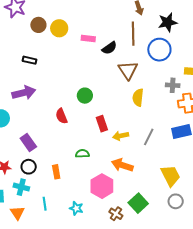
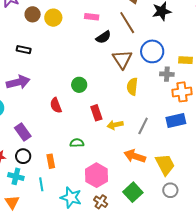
brown line: (133, 34) -> (127, 23), turned -30
pink rectangle: (88, 39) -> (92, 17), moved
blue circle: (159, 50) -> (152, 51), moved
orange arrow: (122, 165) -> (135, 156), moved
cyan line: (45, 204) -> (41, 184), moved
cyan star: (76, 208) -> (71, 198), size x1.5
brown cross: (116, 214) -> (101, 202), moved

